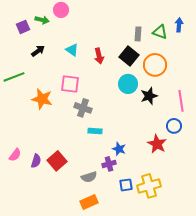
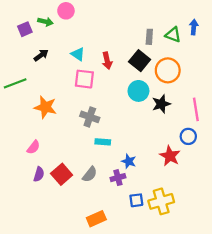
pink square: (70, 84) -> (84, 79), moved
pink semicircle: (15, 155) -> (33, 147), moved
gray semicircle: (89, 177) -> (90, 174), moved, turned -35

